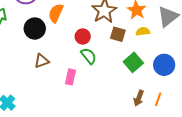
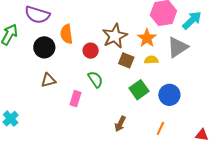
orange semicircle: (56, 13) -> (67, 34), turned -36
red circle: (83, 36) -> (91, 51), moved
brown arrow: (139, 98) -> (120, 124), moved

